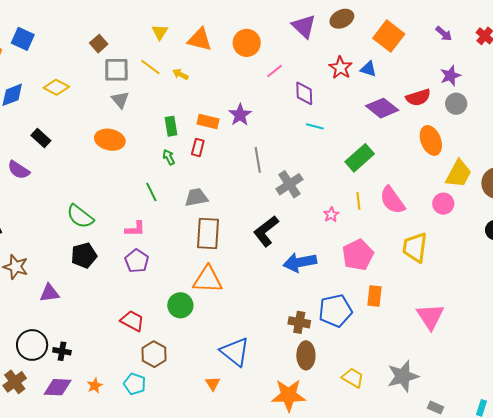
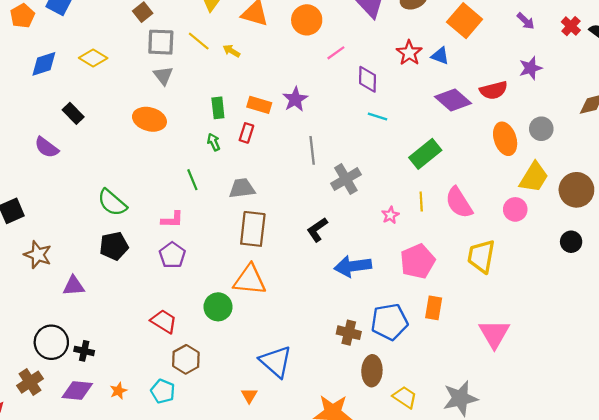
gray circle: (456, 104) -> (541, 129), moved
black L-shape: (266, 231) -> (317, 230), size x0.7
brown ellipse: (306, 355) -> (372, 371), moved

